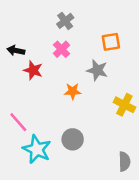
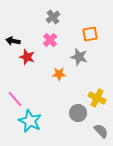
yellow cross: (124, 105) -> (97, 98), moved
gray circle: (73, 139) -> (78, 113), moved
gray semicircle: (124, 162) -> (101, 131), turned -42

